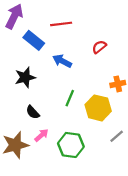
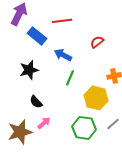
green line: (70, 98) -> (70, 78), moved
green hexagon: (71, 145) -> (84, 128), moved

